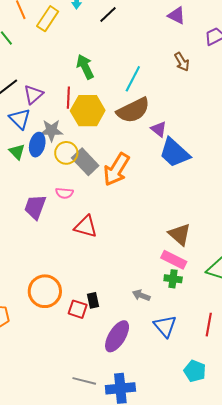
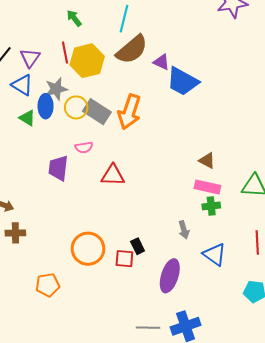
green arrow: (85, 67) -> (74, 18), size x0.7
brown triangle: (180, 234) -> (207, 161), size x0.7
gray arrow: (141, 295) -> (184, 230), turned -114

